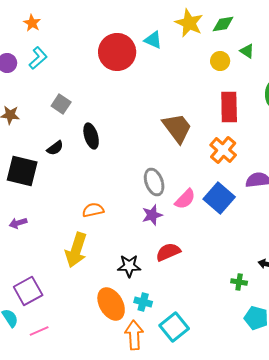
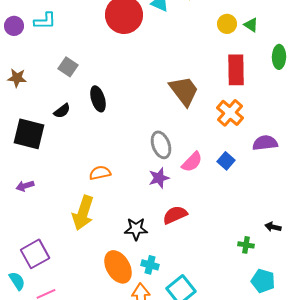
green triangle: (247, 51) -> (251, 25), moved
cyan L-shape: (38, 58) -> (45, 21), turned 40
blue square: (219, 198) -> (226, 161), size x0.6

